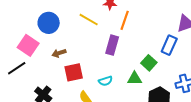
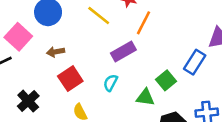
purple rectangle: (112, 45) -> (123, 52), turned 36
red square: (74, 72) -> (70, 79), turned -30
cyan semicircle: (105, 81) -> (111, 83), moved, turned 128

